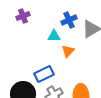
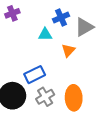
orange triangle: (68, 51) -> (68, 50), moved

